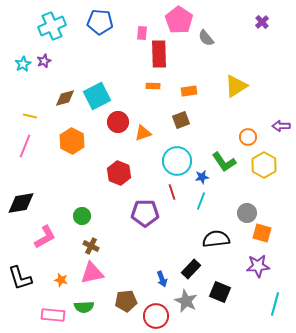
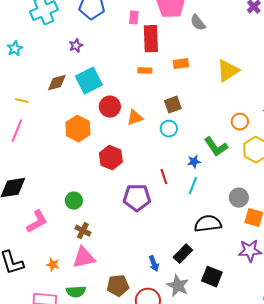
purple star: (44, 61) -> (76, 46), moved
orange rectangle: (189, 91) -> (181, 64), moved
orange hexagon: (72, 141) -> (78, 129), moved
cyan circle: (177, 161) -> (169, 129), moved, size x0.6

